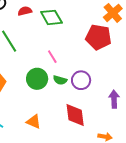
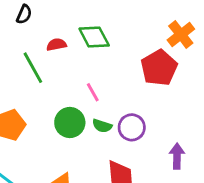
red semicircle: (25, 11) -> (56, 45), moved
red pentagon: (98, 37) -> (159, 68), turned 30

